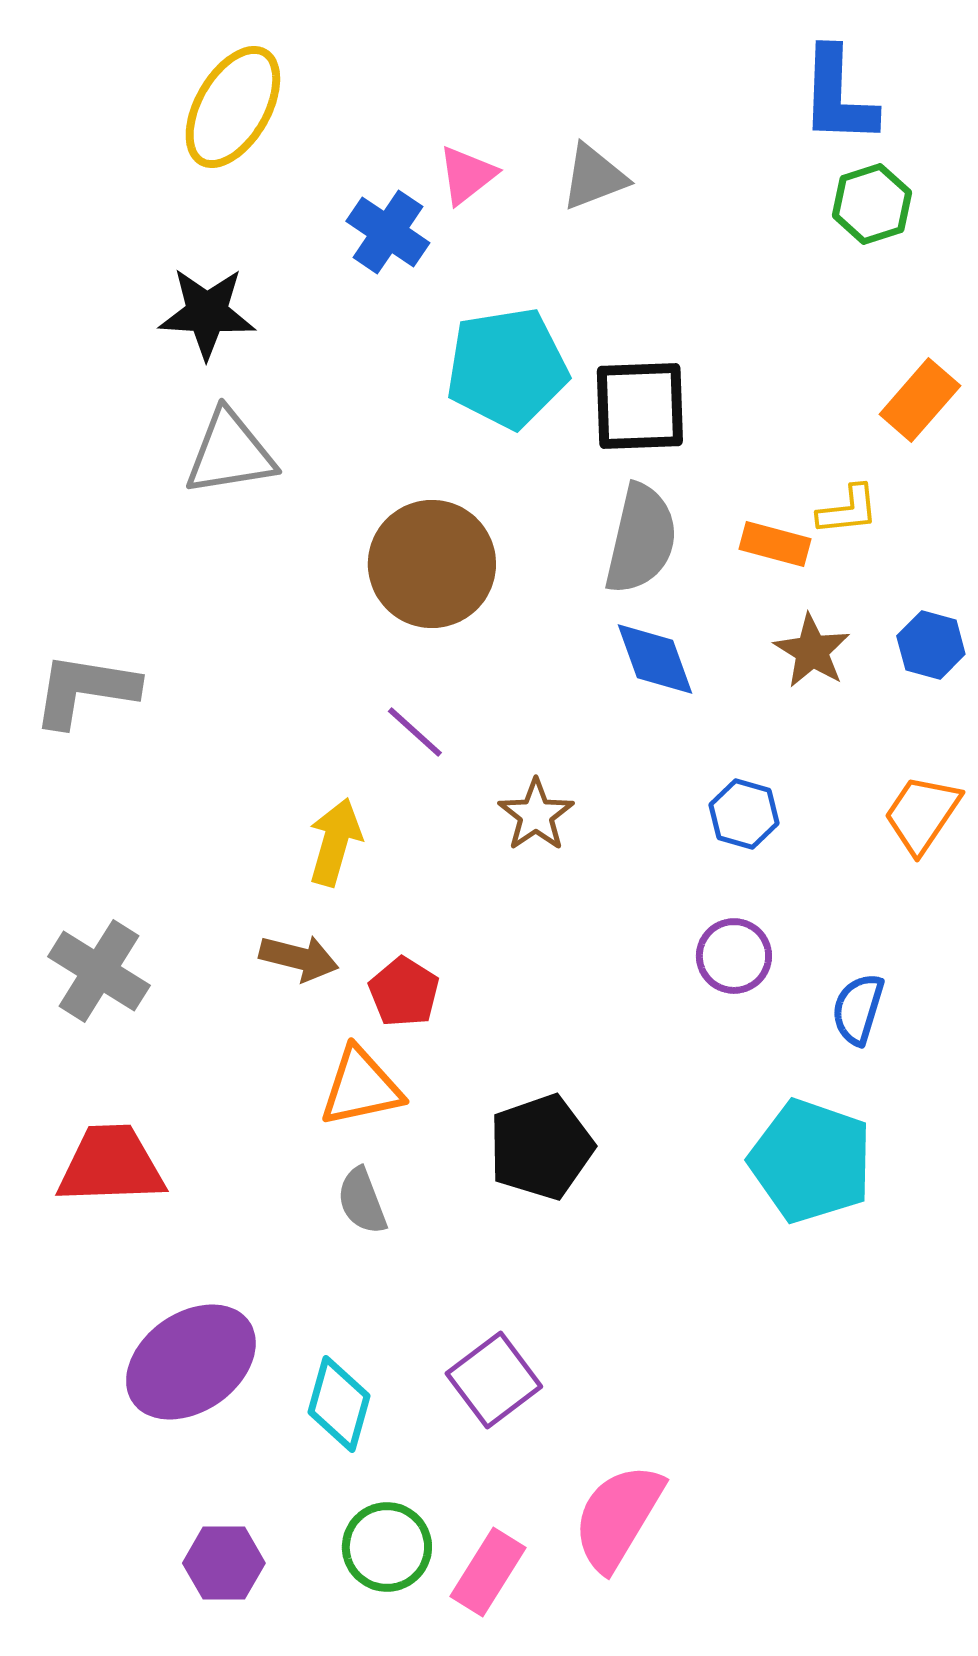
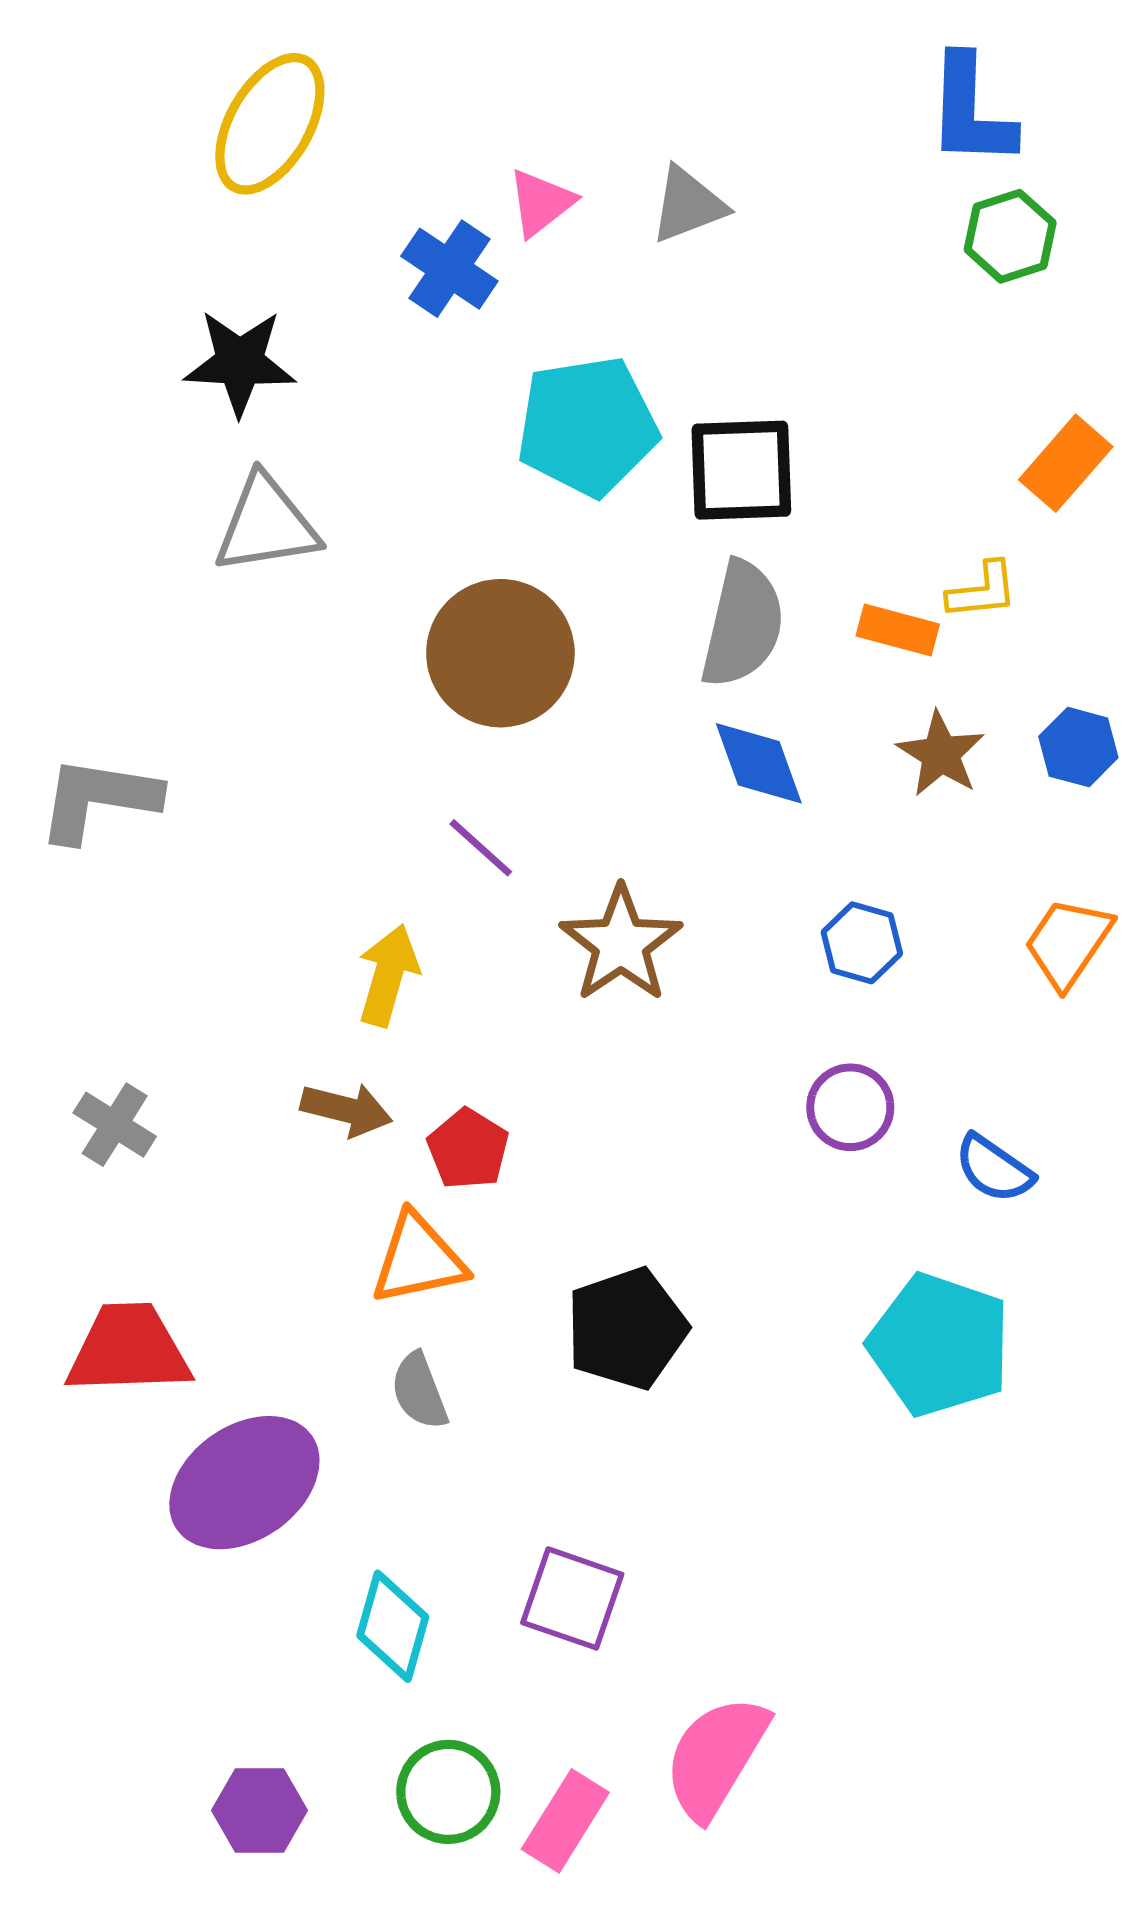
brown star: (536, 815) -> (621, 944), size x1.4
gray cross: (99, 971) -> (115, 1125), size x0.7
blue semicircle: (858, 1009) -> (994, 1169), turned -72
purple ellipse: (191, 1362) -> (244, 1483), moved
purple square: (494, 1380) -> (572, 1598), turned -34

